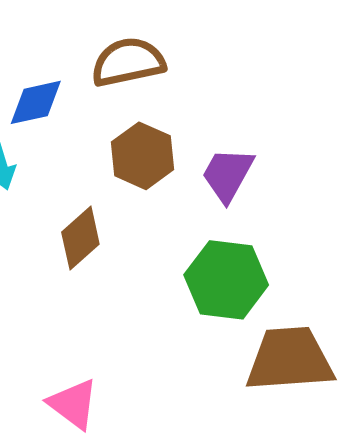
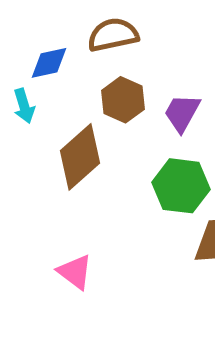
brown diamond: (80, 238) -> (80, 157), size x1.5

